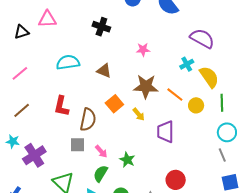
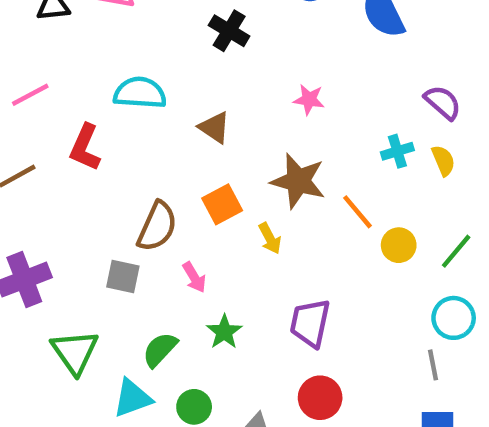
purple semicircle: (202, 38) -> (443, 102), size x0.7
yellow semicircle: (209, 77) -> (443, 161), moved, size x0.6
green line: (222, 103) -> (456, 251), turned 30
red L-shape: (61, 106) -> (85, 147), moved
purple trapezoid: (166, 132) -> (310, 323), moved
pink arrow: (101, 151) -> (194, 277), moved

